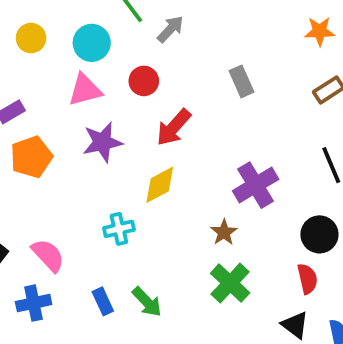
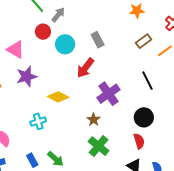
cyan circle: (92, 43) -> (65, 44), moved
red circle: (144, 81) -> (43, 32), moved
pink triangle: (85, 90) -> (16, 50), turned 48
red arrow: (174, 127) -> (85, 68), moved
yellow diamond: (160, 185) -> (58, 97), turned 60

